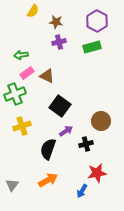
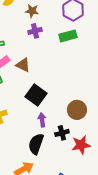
purple arrow: (66, 131) -> (42, 120), turned -64
black semicircle: (48, 149) -> (36, 144), moved
red star: (97, 173) -> (81, 145), moved

